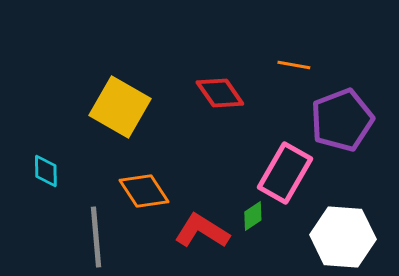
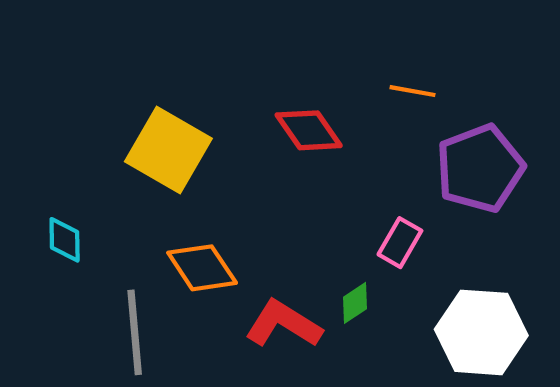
pink rectangle: (285, 173) -> (400, 243), size x0.6

